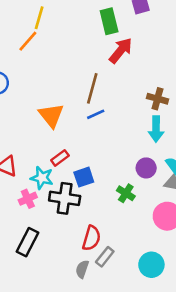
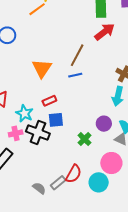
red rectangle: (60, 158) -> (49, 101), moved
pink cross: (28, 199) -> (16, 133), moved
red semicircle: (91, 238) -> (74, 174), moved
cyan circle: (151, 265) -> (99, 182), moved
gray semicircle: (82, 269) -> (39, 188), turned 96

